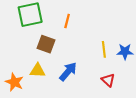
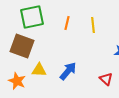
brown square: (46, 44) -> (22, 46), moved, size x1.4
yellow line: (104, 49) -> (93, 25), moved

